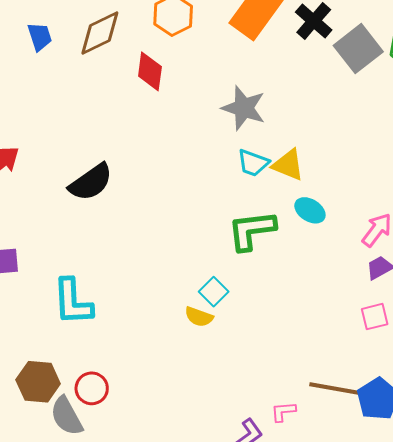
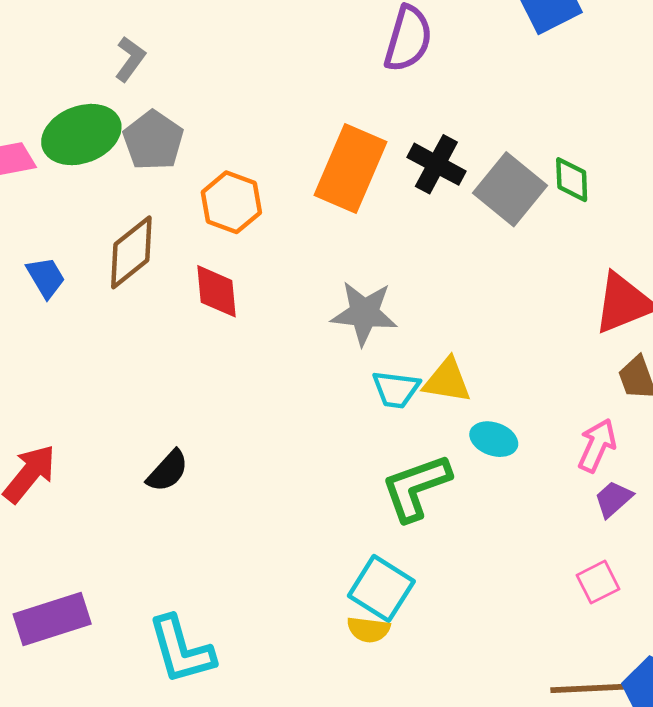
black semicircle: (91, 182) -> (168, 471), size x0.7
cyan square: (214, 292) -> (381, 588), size x1.5
pink square: (375, 317) -> (598, 582), moved

